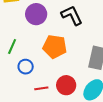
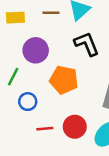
purple circle: (36, 14) -> (36, 50), moved

